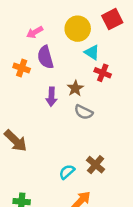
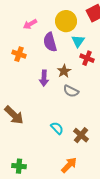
cyan triangle: (92, 52) -> (78, 41), turned 32
purple semicircle: (45, 57) -> (50, 42), moved
cyan semicircle: (67, 172) -> (57, 128), moved, turned 88

